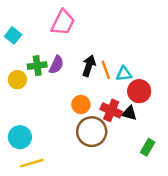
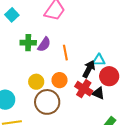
black arrow: (89, 66) -> (89, 69), moved
orange line: (106, 70) -> (65, 53), moved
yellow circle: (17, 80) -> (36, 82), moved
brown circle: (92, 132) -> (47, 102), moved

